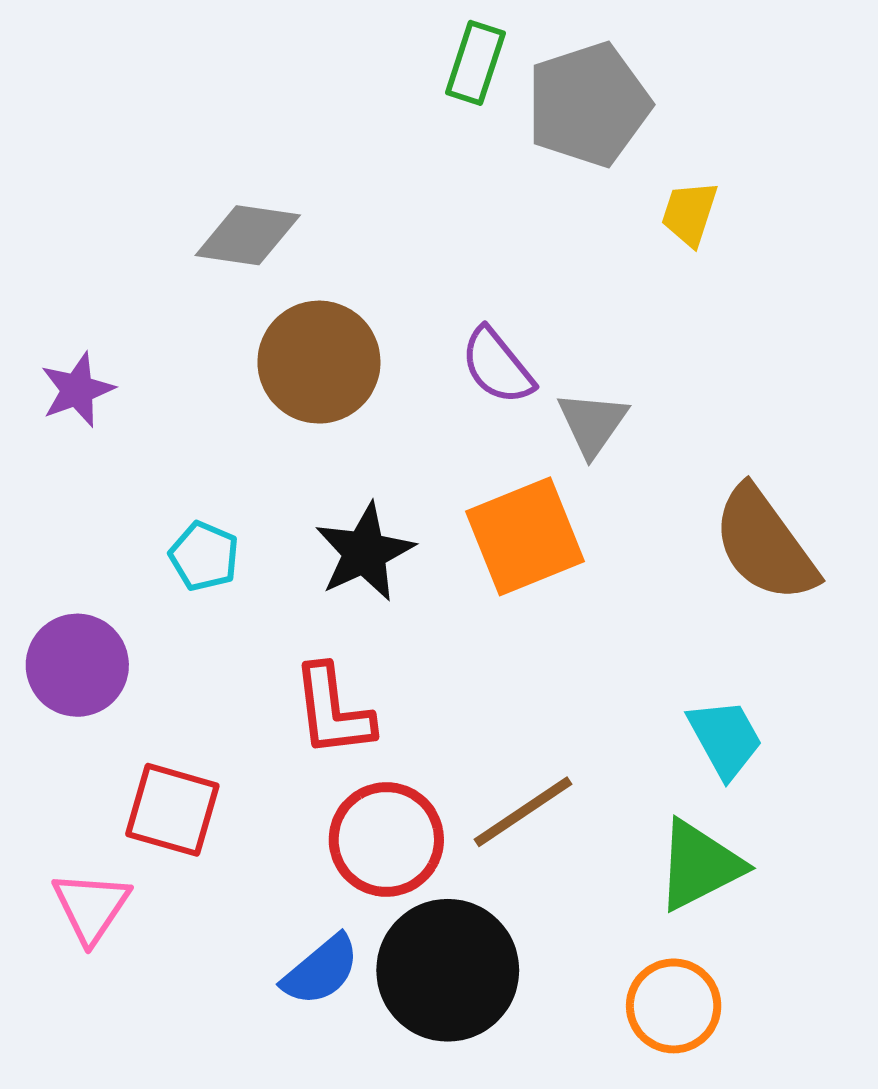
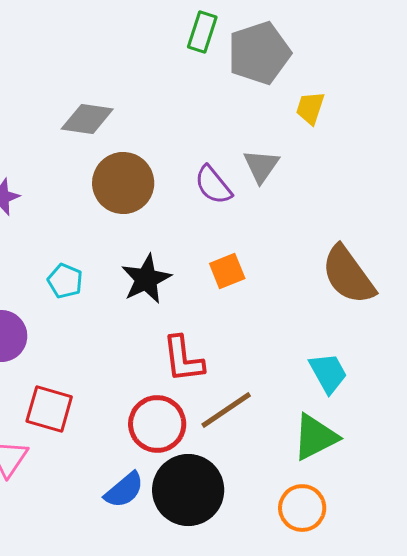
gray triangle: (592, 423) -> (261, 166), moved
orange square: (525, 536) -> (227, 271), size x0.6
red L-shape: (333, 711) -> (183, 359), moved

